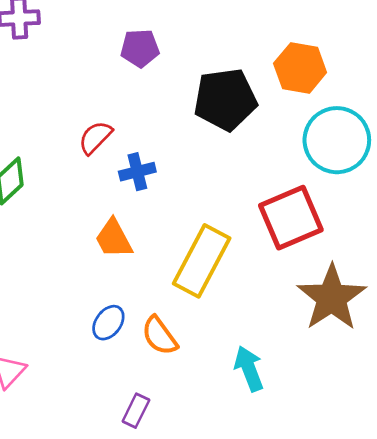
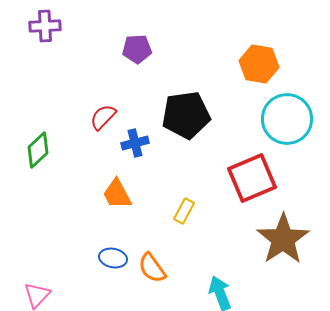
black pentagon: (225, 99) -> (186, 115), moved
yellow rectangle: (202, 261) -> (184, 211), size x0.5
blue ellipse: (108, 323) -> (113, 258), turned 64

